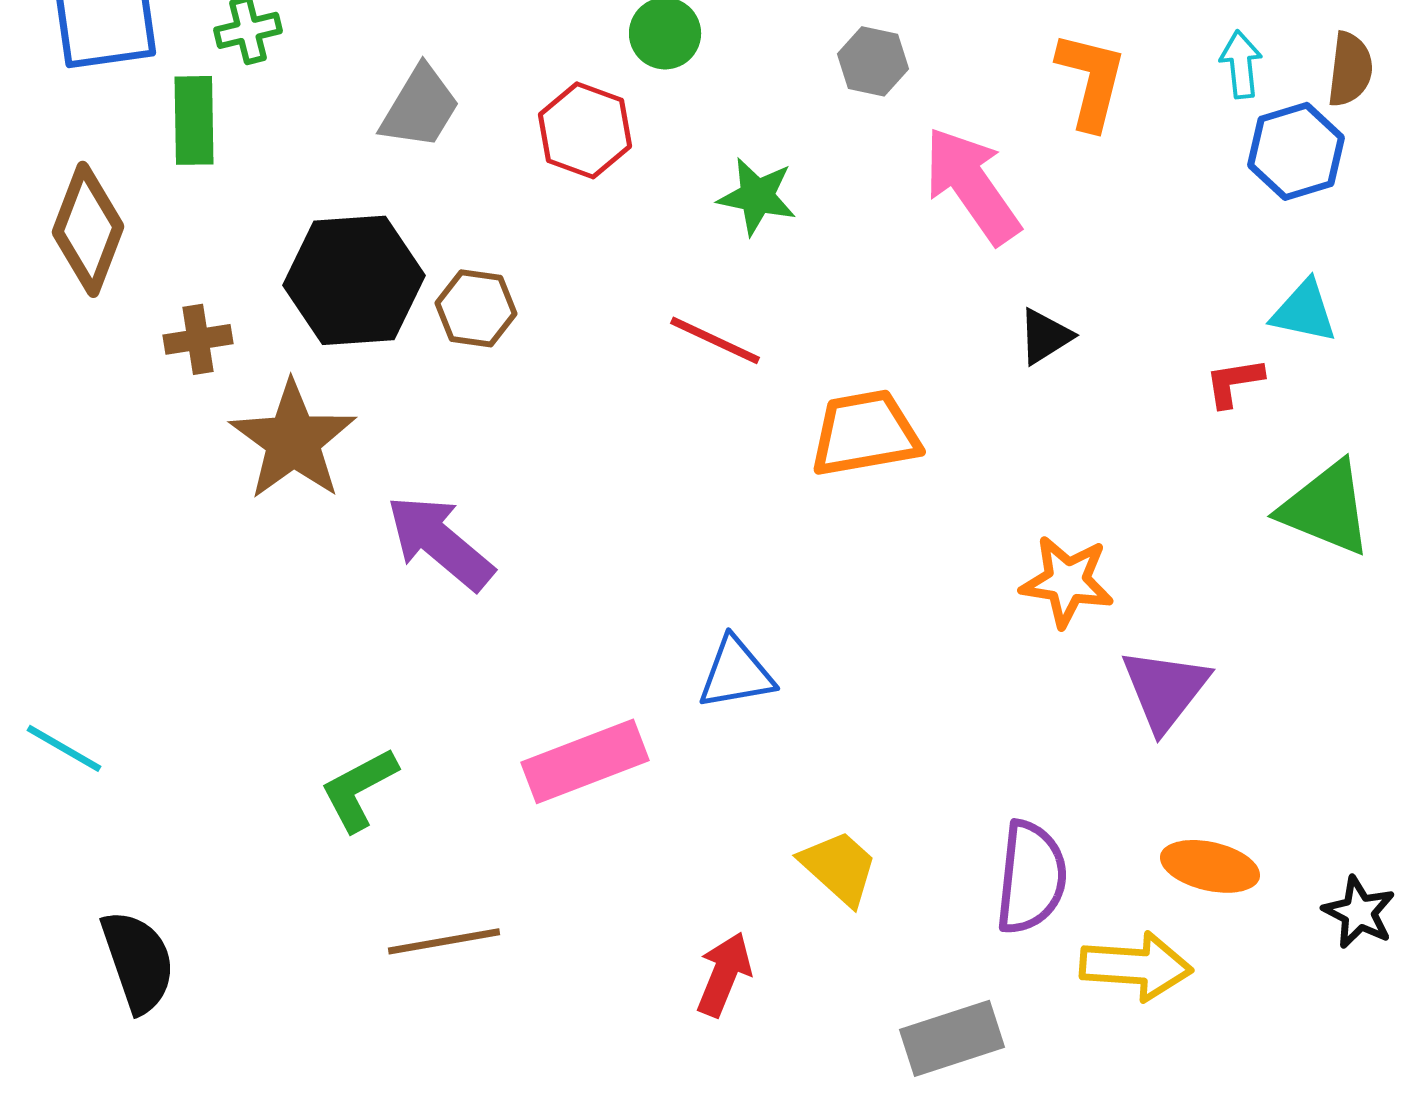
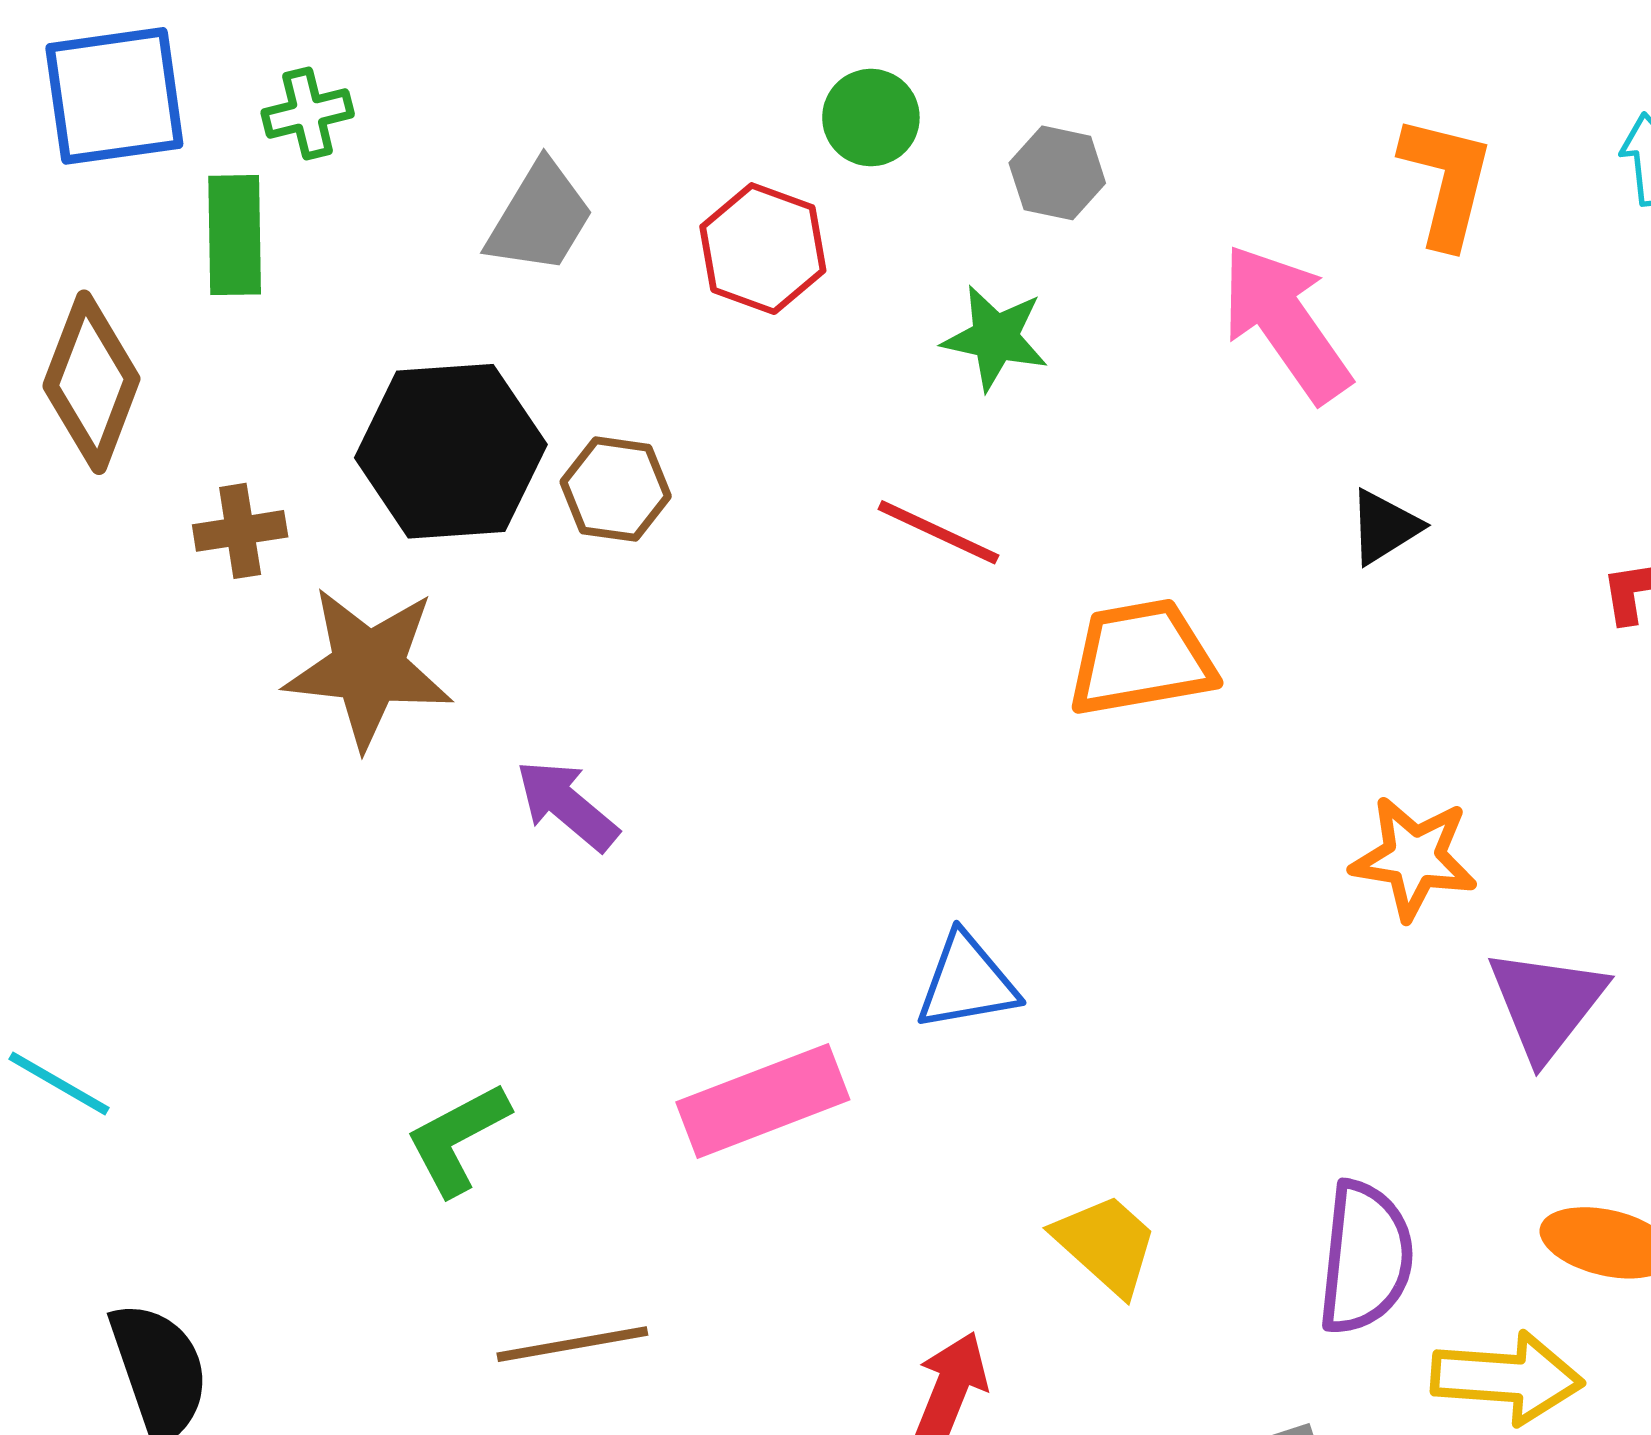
gray hexagon: (873, 61) -> (1057, 173), moved
brown star: (293, 440) -> (368, 667), turned -30
purple arrow: (440, 542) -> (567, 805), size x0.7

